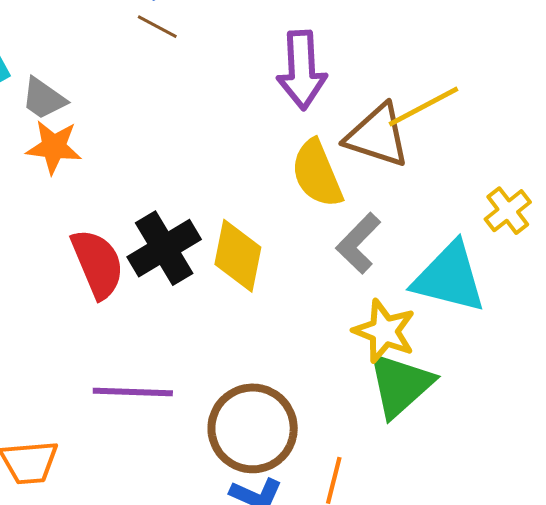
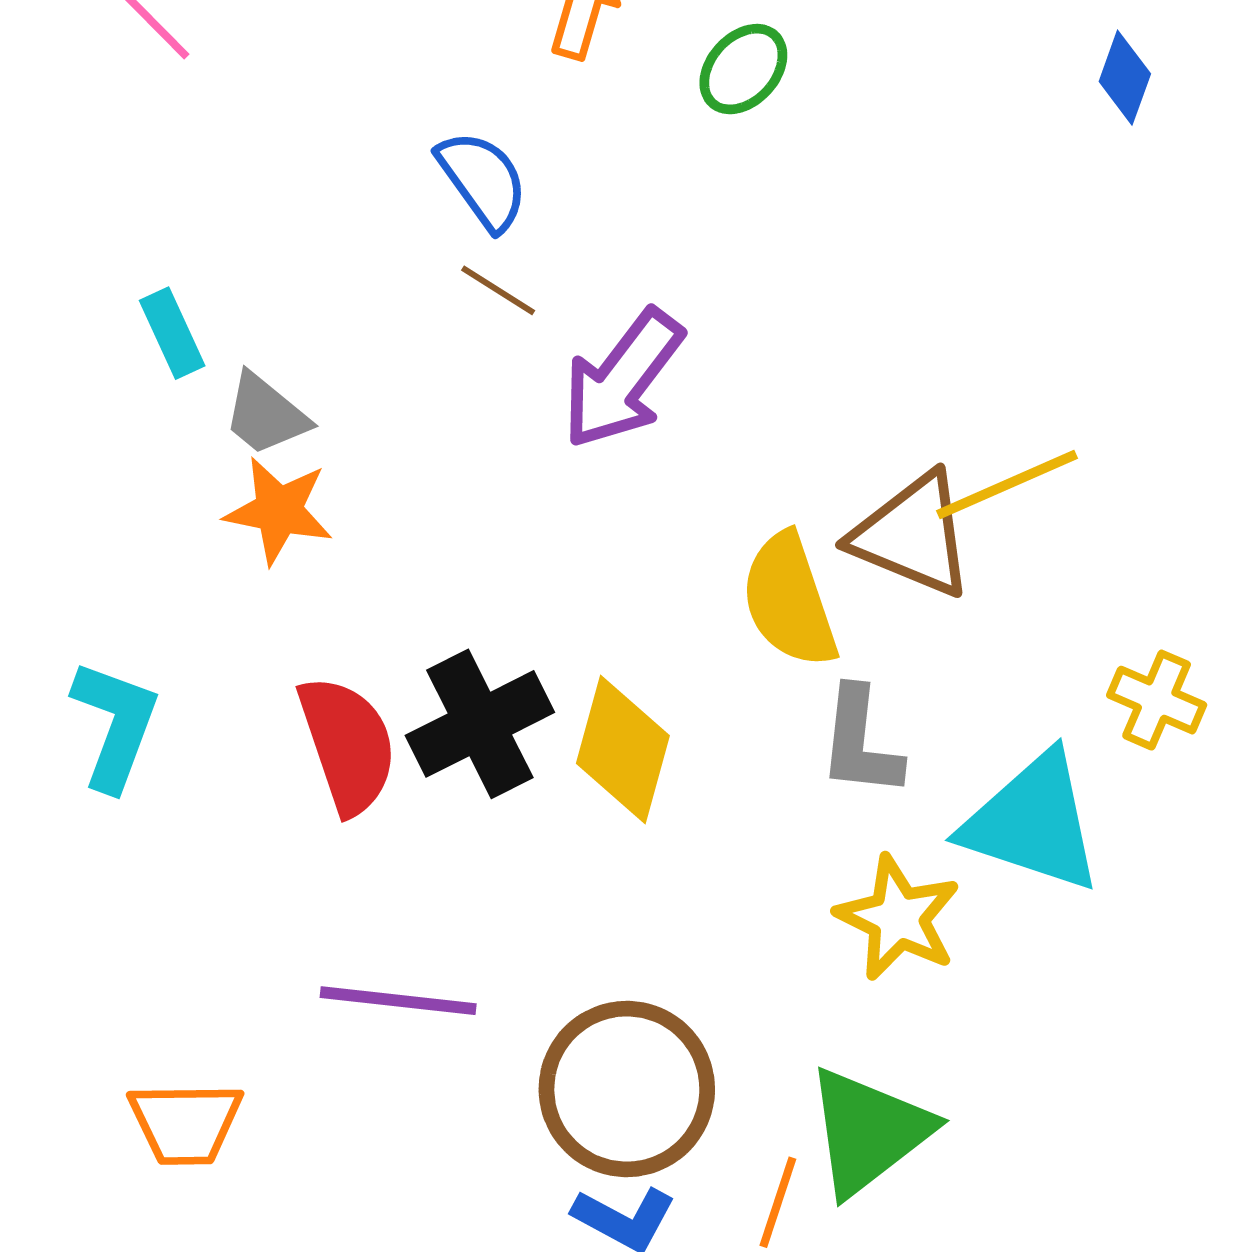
purple arrow: (302, 70) -> (622, 379), moved, turned 36
yellow cross: (508, 211) -> (1157, 700), turned -33
gray L-shape: (358, 243) -> (860, 742), turned -42
green triangle: (400, 385) -> (869, 1131), moved

